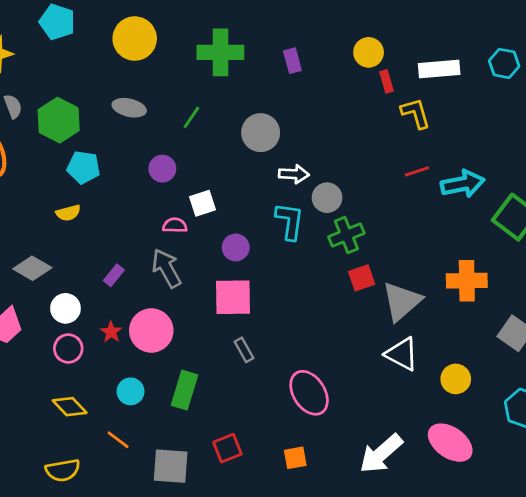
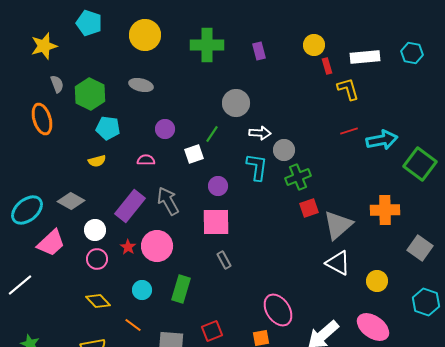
green line: (191, 117) -> (212, 134), moved
pink semicircle: (175, 225) -> (146, 160), moved
purple rectangle: (114, 275) -> (130, 206), size x2.0
pink ellipse: (309, 393) -> (278, 310), moved

